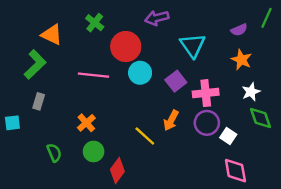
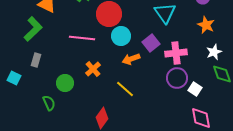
orange arrow: (171, 120) -> (131, 59), moved, turned 42
cyan square: (12, 123) -> (14, 78), turned 32
orange cross: (86, 123) -> (93, 69), moved
green circle: (94, 151) -> (65, 83), moved

